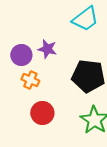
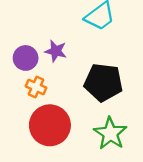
red circle: (42, 113) -> (50, 125), size x1.5

